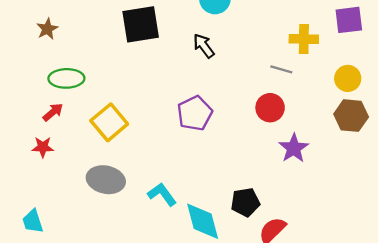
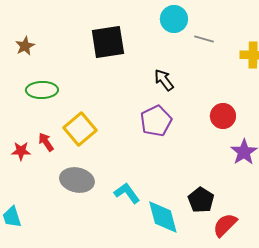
black arrow: (204, 46) -> (164, 80), moved
gray line: (281, 69) -> (204, 39), moved
red arrow: (53, 112) -> (46, 142), moved, turned -84
black pentagon: (245, 202) -> (201, 200), turned -30

